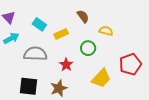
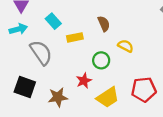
gray semicircle: (35, 54) -> (41, 53), turned 40
red star: (66, 65) -> (84, 81), moved

